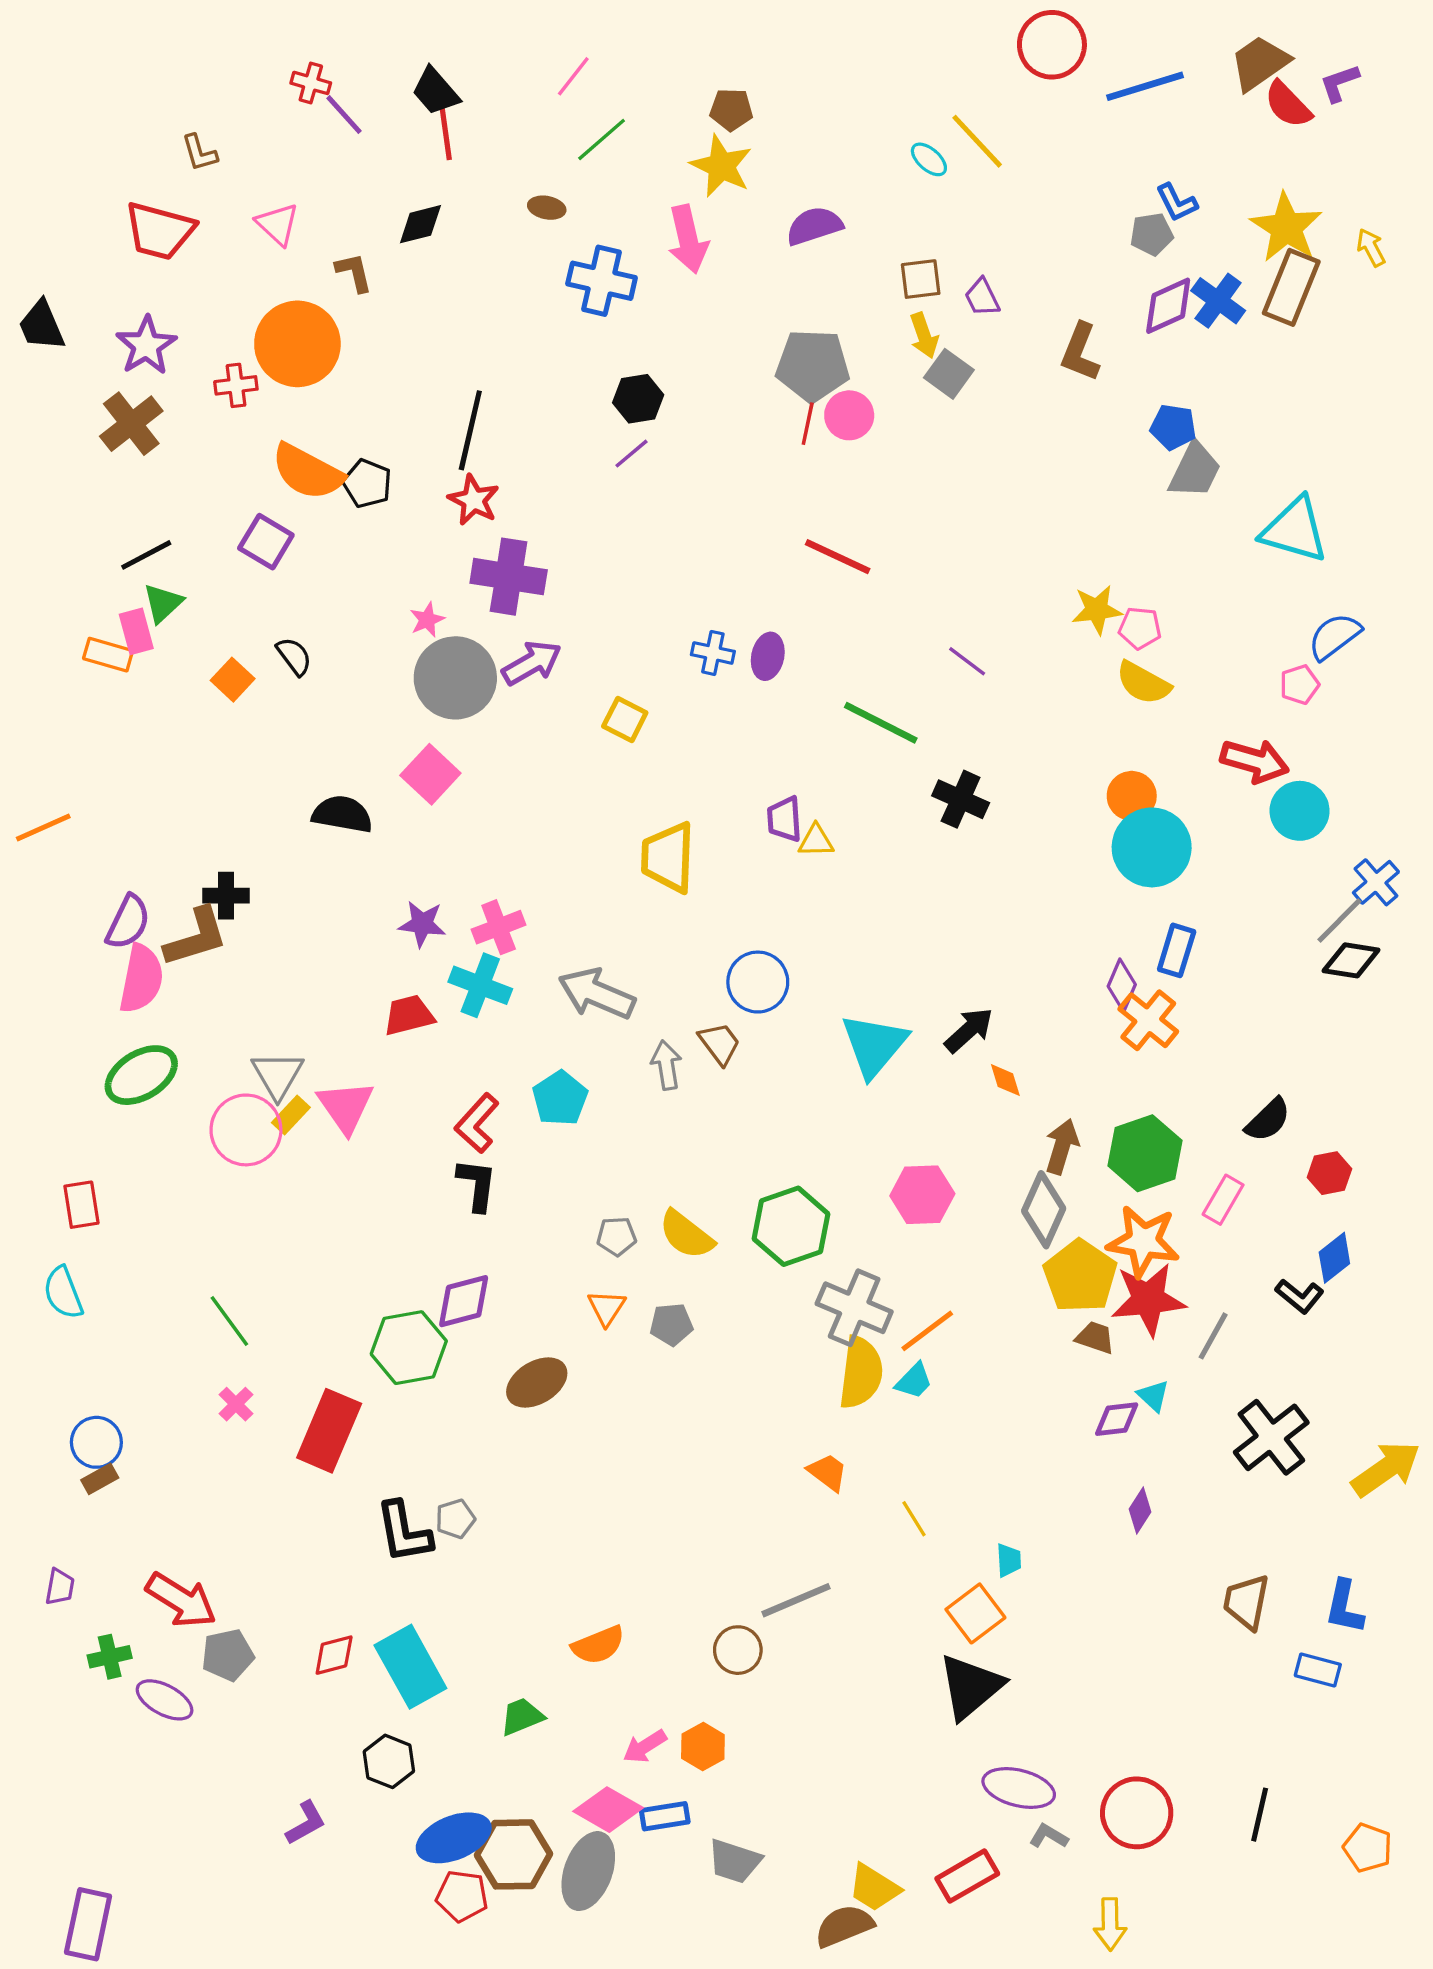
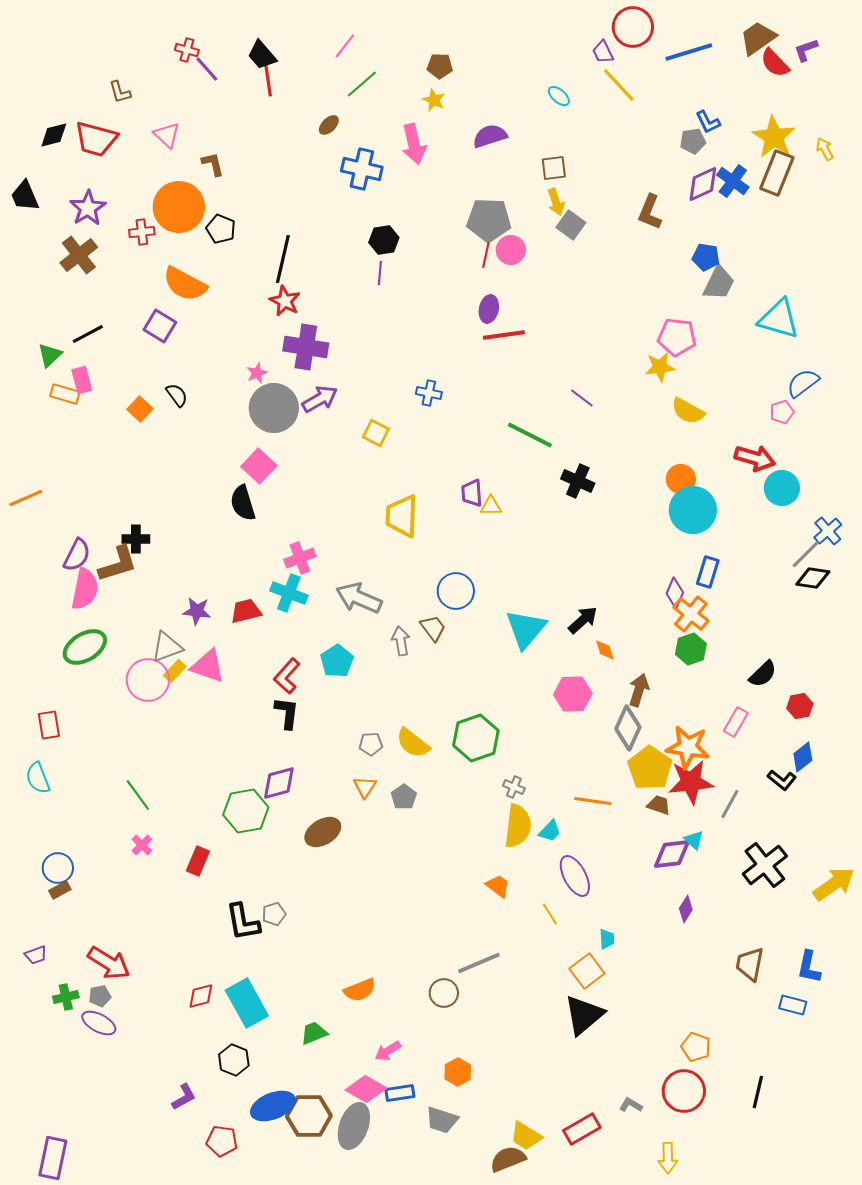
yellow line: (977, 141) -> (619, 85), moved
yellow star: (721, 166) -> (434, 100), size x0.6
brown ellipse: (547, 208) -> (329, 125), turned -55
black diamond: (420, 224) -> (54, 135), moved
purple trapezoid: (982, 297) -> (603, 52), moved
purple line: (631, 454) -> (380, 273), turned -45
black pentagon: (367, 483) -> (221, 229), moved
red line: (838, 557) -> (504, 335), turned -33
green triangle: (163, 603) -> (50, 355), moved
pink pentagon: (1140, 628) -> (677, 337), moved, size x1.5
purple ellipse: (768, 656) -> (489, 309), moved
black semicircle: (342, 814) -> (243, 503), moved, turned -117
purple star: (422, 924) -> (197, 611), moved
gray triangle: (278, 1075) -> (167, 647), turned 40
pink triangle: (346, 1107) -> (208, 666), turned -36
green hexagon: (1145, 1153) -> (691, 649), moved, size x0.7
pink hexagon: (922, 1195) -> (573, 694), moved
gray cross: (854, 1308) -> (514, 787), size x0.5
gray pentagon: (671, 1324) -> (404, 797), turned -30
orange line: (927, 1331) -> (593, 801), moved, turned 45
purple diamond: (1117, 1419) -> (672, 854), size x1.4
red rectangle: (329, 1431) -> (198, 861), size x0.6
purple trapezoid: (60, 1587) -> (36, 955), turned 60
gray pentagon: (228, 1655) -> (100, 996), moved, size x0.7
orange hexagon: (703, 1746) -> (458, 1072), moved
purple ellipse: (1019, 1788) -> (575, 876), moved, turned 48
orange pentagon: (1368, 1848) -> (696, 1047), moved
red pentagon: (462, 1896) -> (222, 1141), moved

